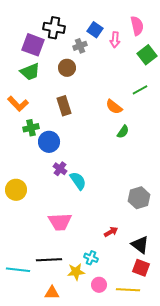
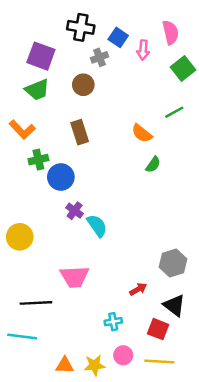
black cross: (54, 28) -> (81, 27), moved
gray hexagon: (139, 198) -> (173, 263), moved
cyan cross: (91, 258) -> (113, 322), turned -32
black line: (49, 260) -> (36, 303), moved
red square: (141, 268) -> (158, 329), moved
yellow star: (76, 272) -> (95, 365), moved

